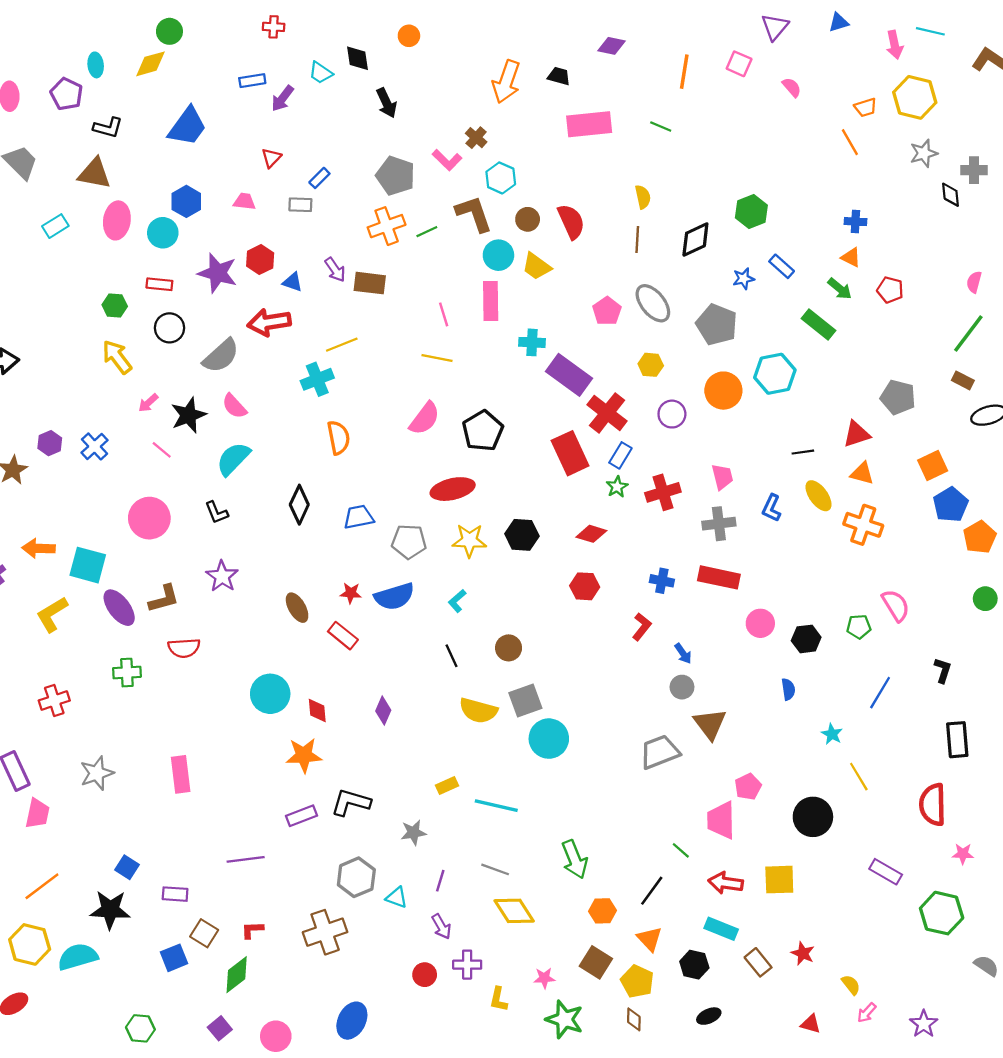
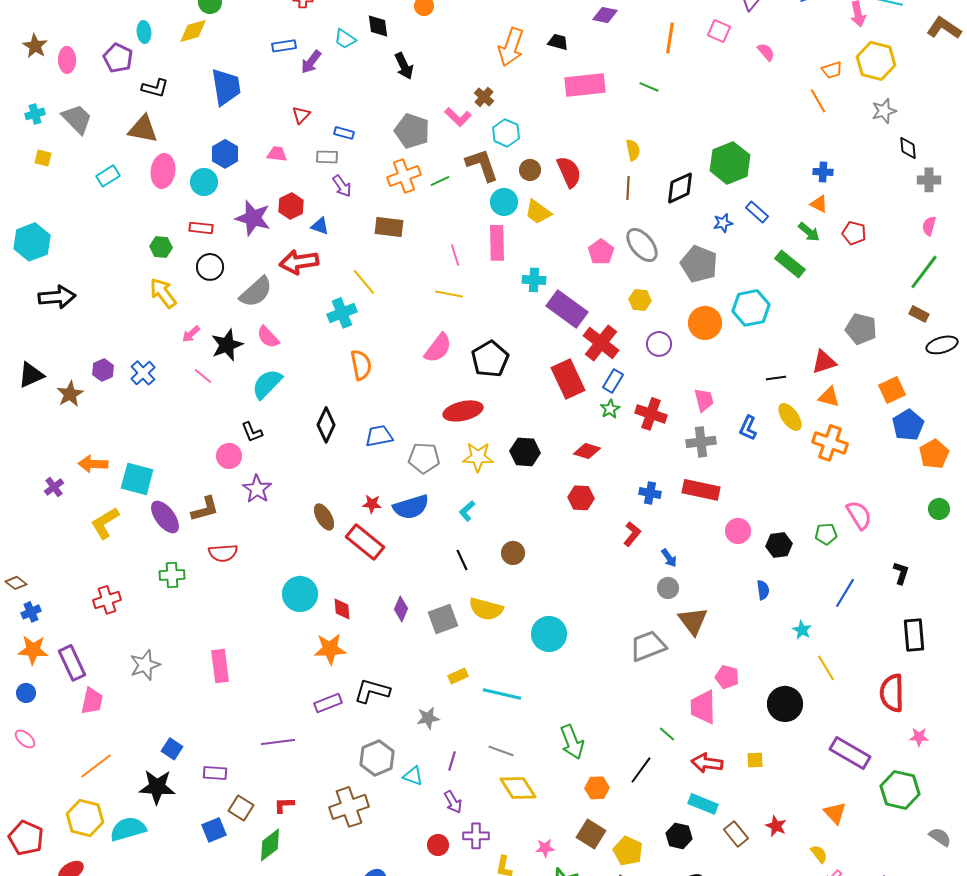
blue trapezoid: (187, 126) -> (226, 87), turned -45
gray cross: (974, 170) -> (929, 180), moved
blue rectangle: (319, 178) -> (344, 133), turned 60
green hexagon: (751, 211) -> (730, 163), size x1.4
purple arrow: (335, 270) -> (342, 186), moved
yellow line: (342, 345) -> (364, 282), turned 72
red cross: (663, 492) -> (651, 414), turned 36
pink circle: (149, 518) -> (229, 456), moved, size x0.7
red rectangle: (343, 636) -> (365, 542), size x1.4
gray square: (525, 700) -> (443, 619), moved
pink pentagon: (748, 787) -> (727, 677), turned -30
purple rectangle: (886, 872) -> (850, 753), size x1.4
yellow square: (779, 880) -> (755, 760), size x0.6
orange triangle: (650, 939) -> (835, 813), moved

